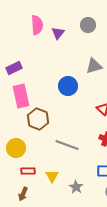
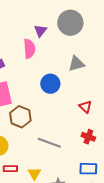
pink semicircle: (37, 25) -> (29, 49), moved
gray circle: (88, 25) -> (70, 23), size x1.6

